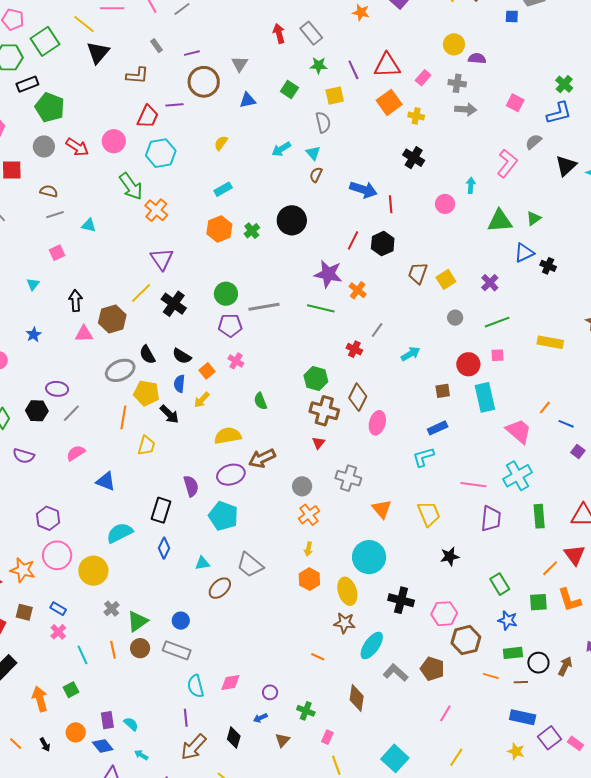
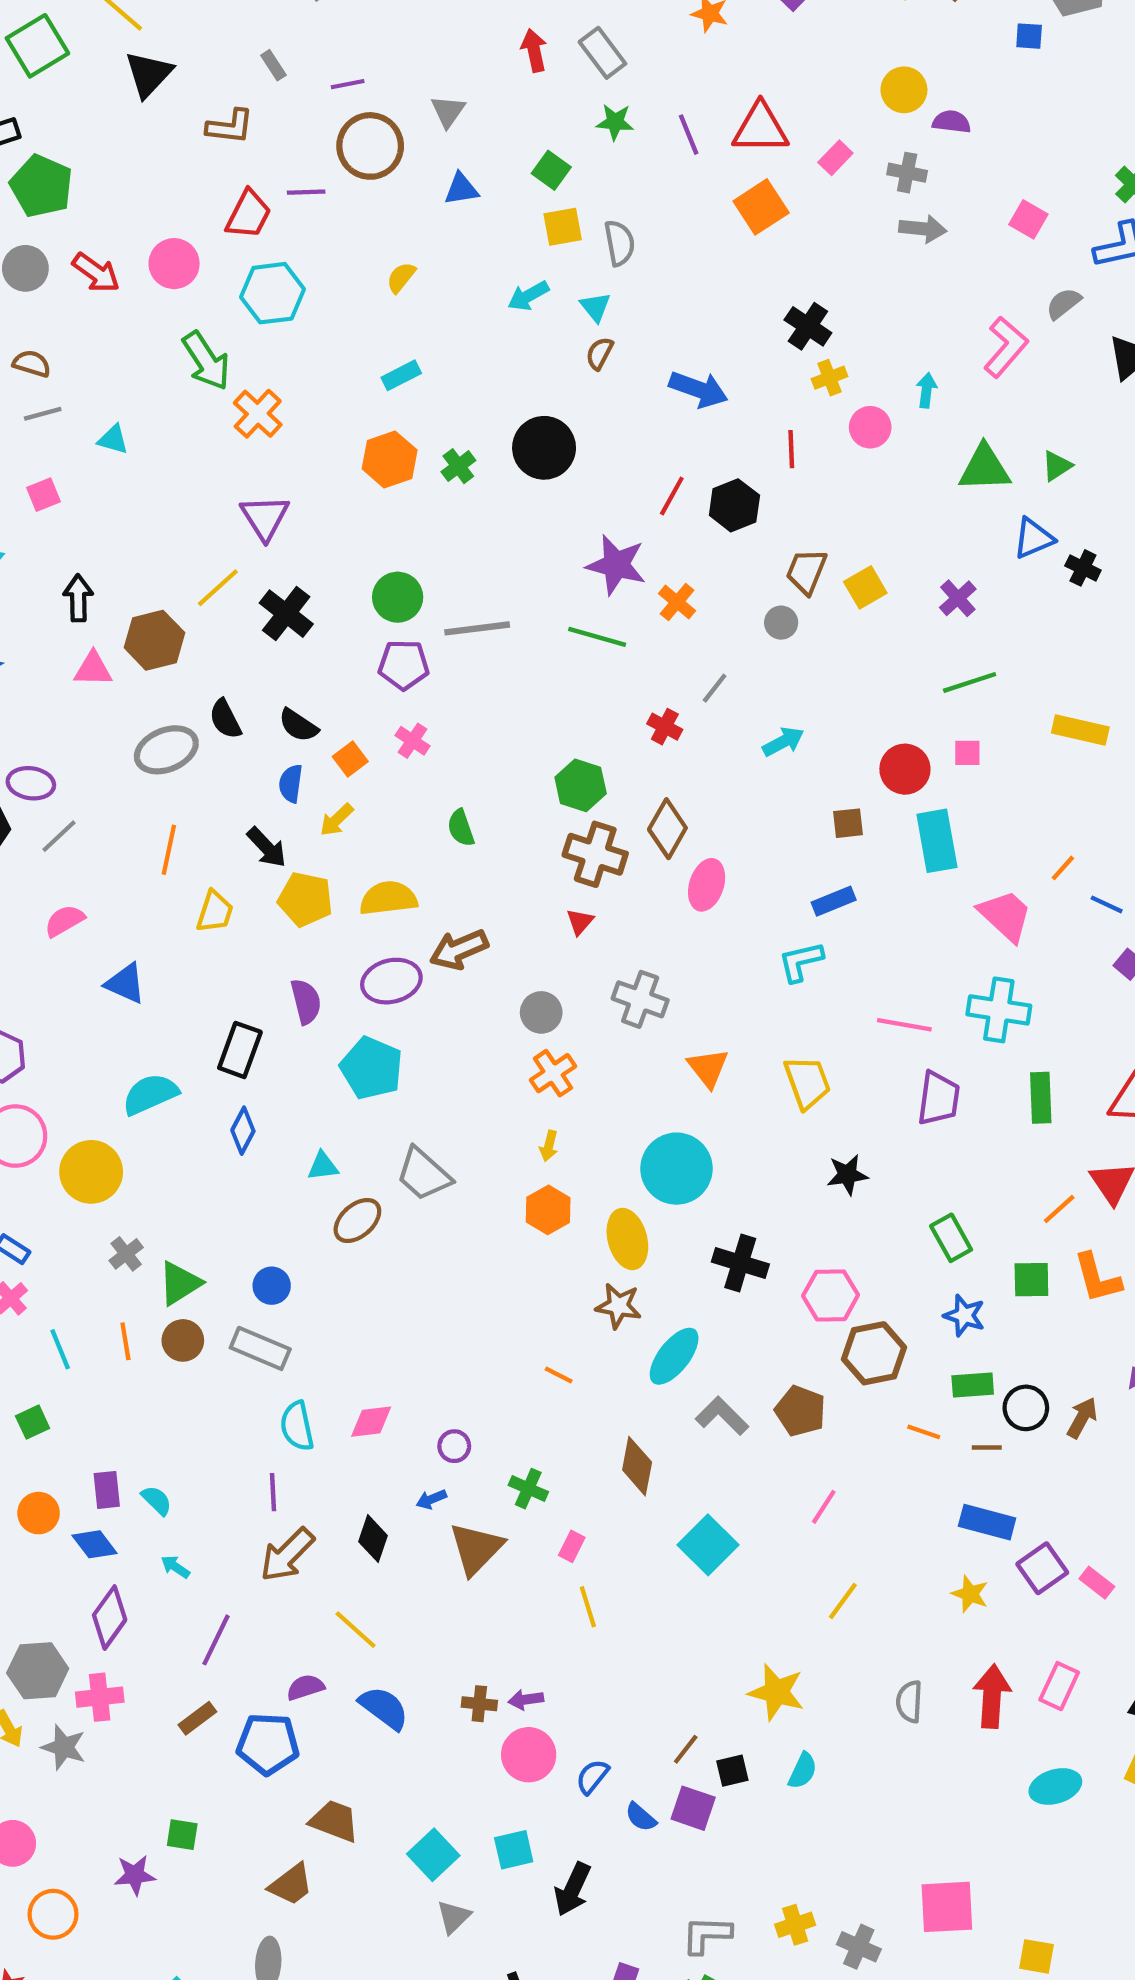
yellow square: (335, 96) -> (563, 227), moved
yellow cross: (416, 116) -> (830, 378), moved, turned -35
red line: (391, 204) -> (791, 449), moved
gray circle: (455, 318) -> (781, 623), moved
yellow pentagon: (146, 393) -> (305, 899), moved
cyan cross: (518, 476) -> (999, 1010), turned 36
brown triangle: (282, 740) -> (476, 1549), size x1.8
cyan square: (395, 758) -> (708, 1545), moved

